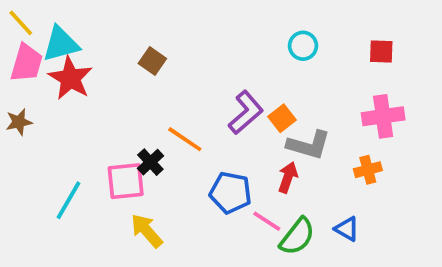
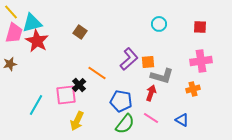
orange square: (282, 118) -> (148, 62), turned 32
pink line: (267, 221) -> (151, 118), moved
yellow arrow: (147, 231) -> (77, 121), turned -114
green semicircle: (297, 236) -> (125, 124), moved

